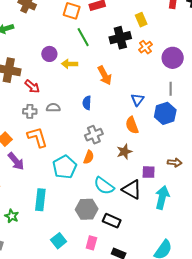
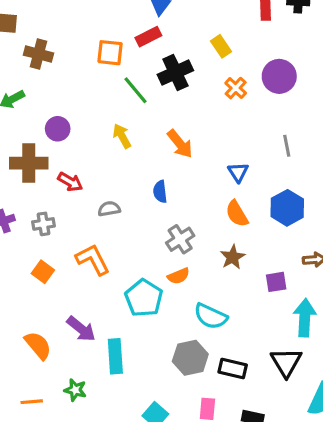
black cross: (120, 38) -> (175, 73), moved
purple circle: (49, 54) -> (58, 129), moved
purple circle: (173, 58) -> (279, 76), moved
yellow arrow: (70, 64) -> (122, 136), turned 70
gray cross: (30, 111) -> (44, 224), moved
blue hexagon: (165, 113) -> (287, 208), moved
orange semicircle: (89, 157) -> (179, 276), turned 56
purple arrow: (16, 161) -> (81, 329), moved
black triangle: (132, 189) -> (286, 362), moved, turned 40

